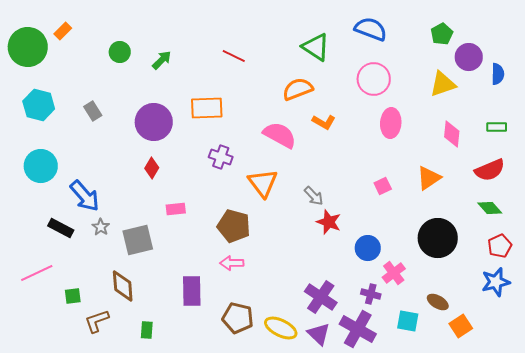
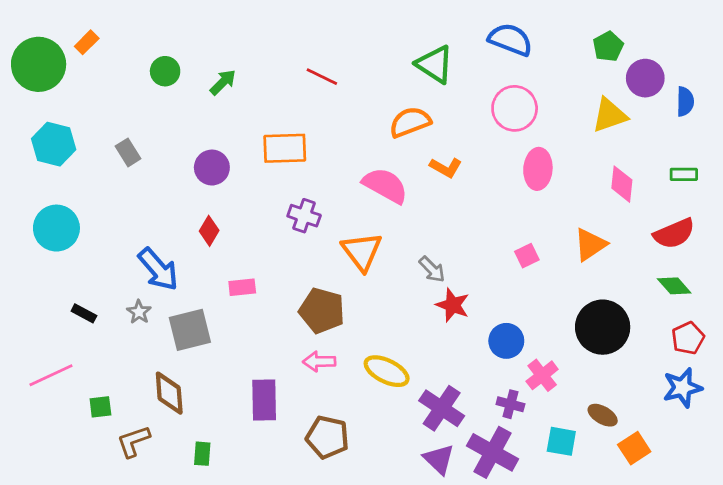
purple circle: (154, 122) -> (212, 168), size x0.7
blue arrow: (85, 196) -> (158, 269), moved
black rectangle: (61, 228) -> (84, 313), size x0.7
yellow ellipse: (281, 328) -> (387, 371), moved

